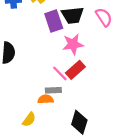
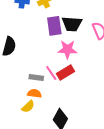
gray rectangle: (53, 90) -> (36, 77), moved
yellow semicircle: (29, 119) -> (28, 107), moved

